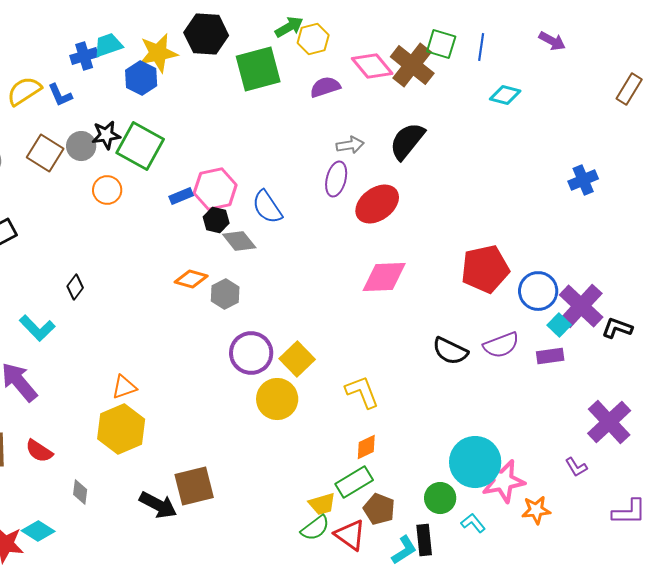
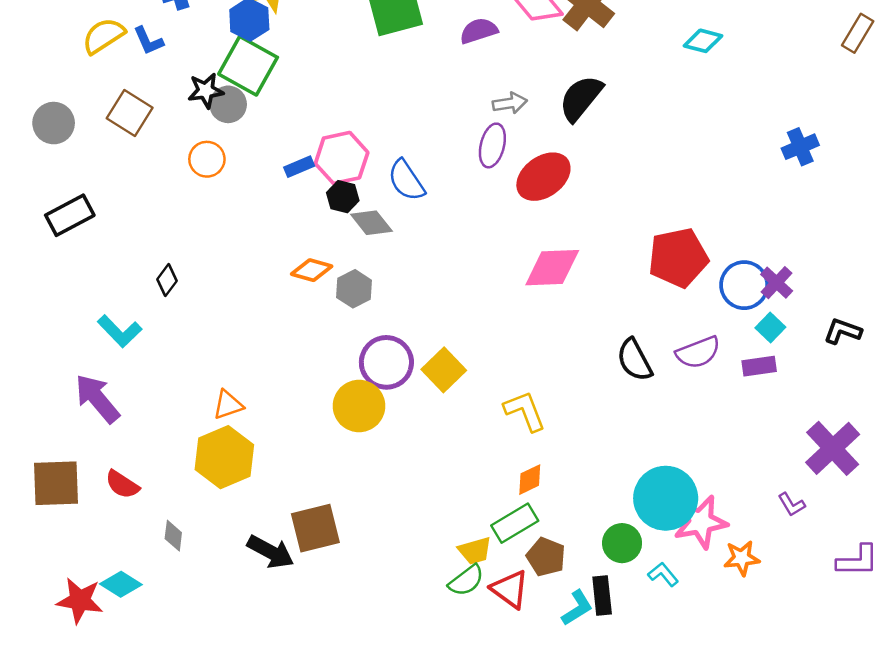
gray circle: (81, 146) -> (228, 104), moved
green square: (140, 146) -> (248, 66), moved
purple cross: (581, 306) -> (777, 283), moved, size x0.6
black semicircle: (450, 351) -> (634, 360), turned 36
yellow circle: (277, 399) -> (359, 406), moved

